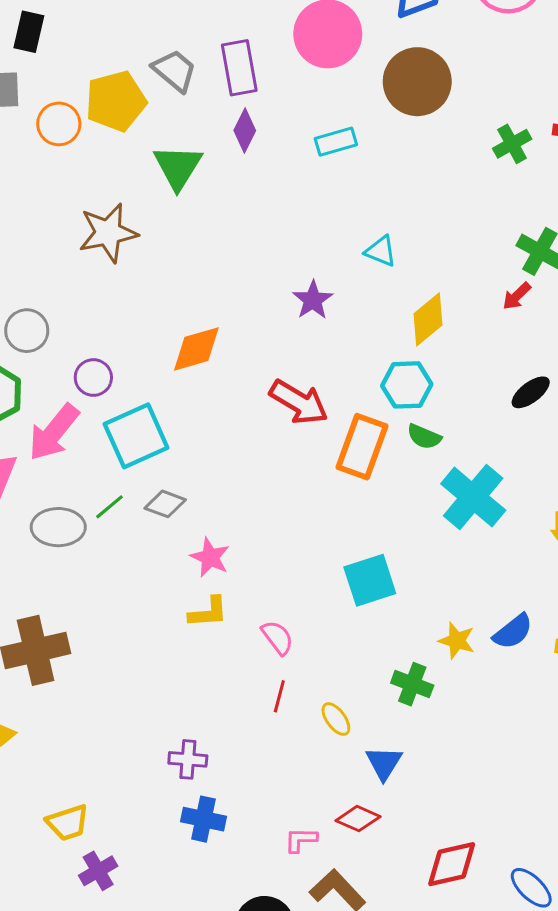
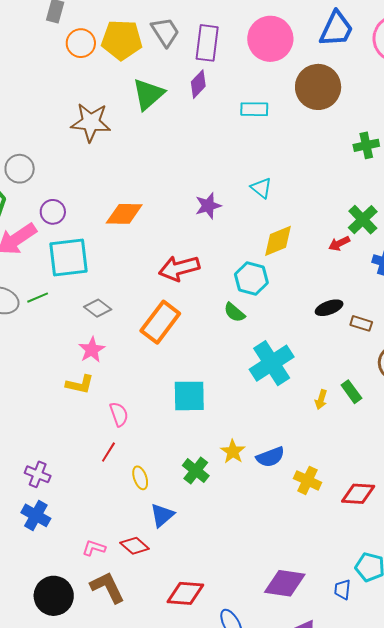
red arrow: (299, 402) -> (179, 268), turned 117
green semicircle: (424, 437) -> (234, 312), moved
orange rectangle: (362, 447) -> (160, 322), moved
gray diamond: (165, 504) -> (98, 308), moved

